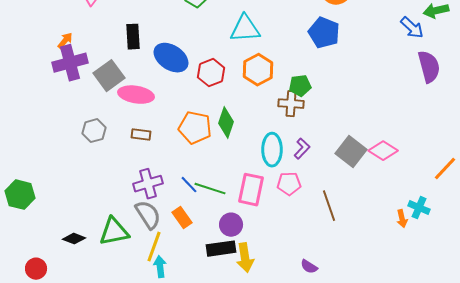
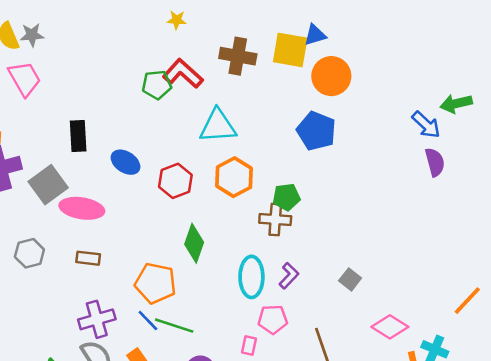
blue ellipse: (171, 58) -> (126, 162), size x0.7
purple semicircle: (429, 67) -> (435, 162), moved, size x0.7
orange pentagon: (195, 128) -> (155, 283), moved
pink diamond: (383, 151) -> (390, 327), moved
gray square: (351, 152) -> (350, 279), size x0.6
pink rectangle: (251, 190) -> (249, 346), moved, size x0.5

